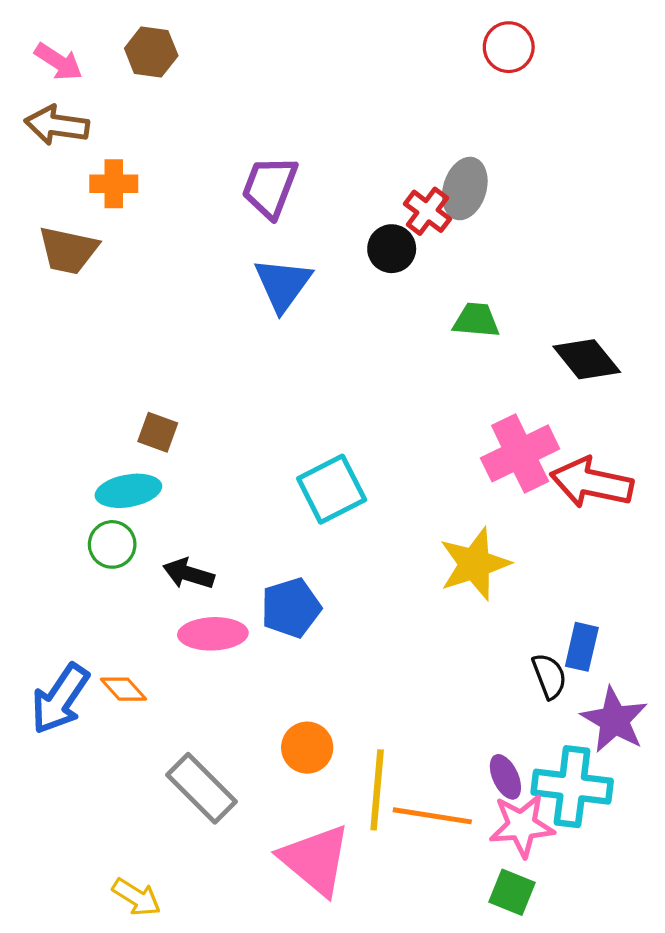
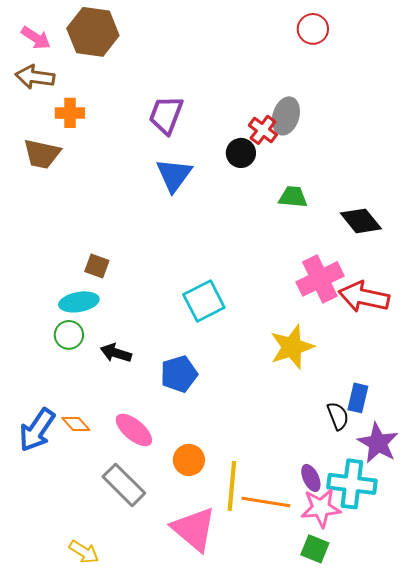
brown hexagon: (151, 52) -> (93, 32), size x1.6
pink ellipse: (213, 634) -> (134, 430), moved, turned 42

